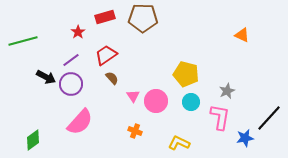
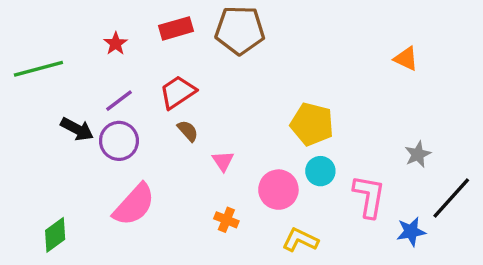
red star: (78, 32) -> (116, 44), moved
gray star: (227, 91) -> (418, 154), moved
pink circle: (156, 101) -> (278, 190), moved

